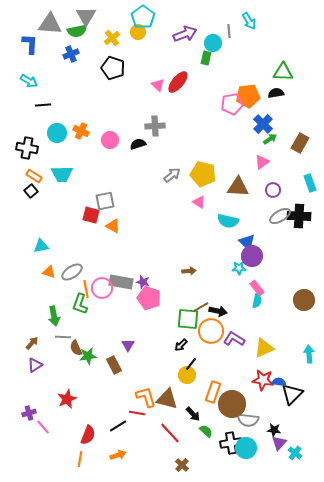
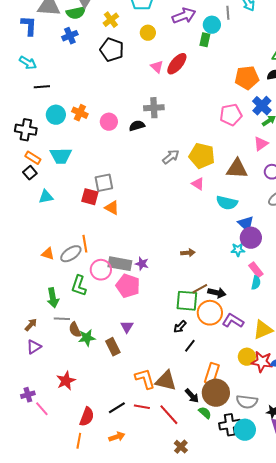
yellow circle: (138, 32) -> (148, 33), moved
pink pentagon: (232, 104) -> (231, 115), moved
cyan triangle: (41, 246) -> (46, 197), moved
orange line: (86, 289) -> (85, 244), moved
pink pentagon: (149, 298) -> (128, 286), moved
yellow circle: (187, 375) -> (247, 357), moved
brown circle: (232, 404) -> (216, 393), moved
red line: (137, 413) -> (142, 407), moved

